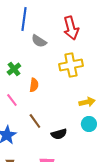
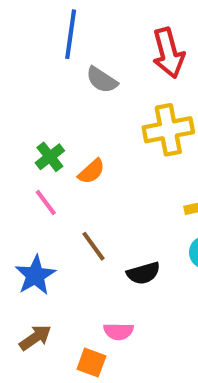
green cross: (14, 69) -> (50, 157), moved
orange semicircle: (34, 85) -> (91, 171), turned 40

